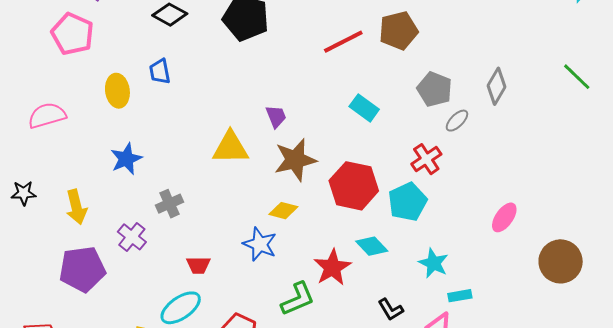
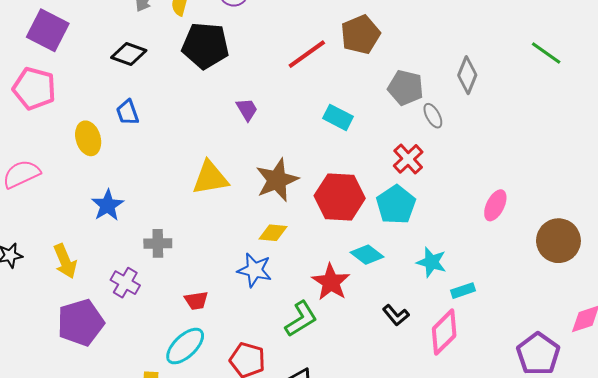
purple trapezoid: (276, 116) -> (247, 109), moved
gray ellipse: (457, 121) -> (433, 116), turned -65
gray cross: (169, 204) -> (158, 243), turned 32

